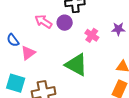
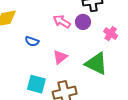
blue semicircle: (13, 40) -> (32, 41), turned -32
pink triangle: (28, 53) -> (60, 57), moved

